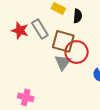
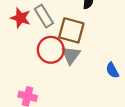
red circle: (77, 52) -> (51, 50), moved

